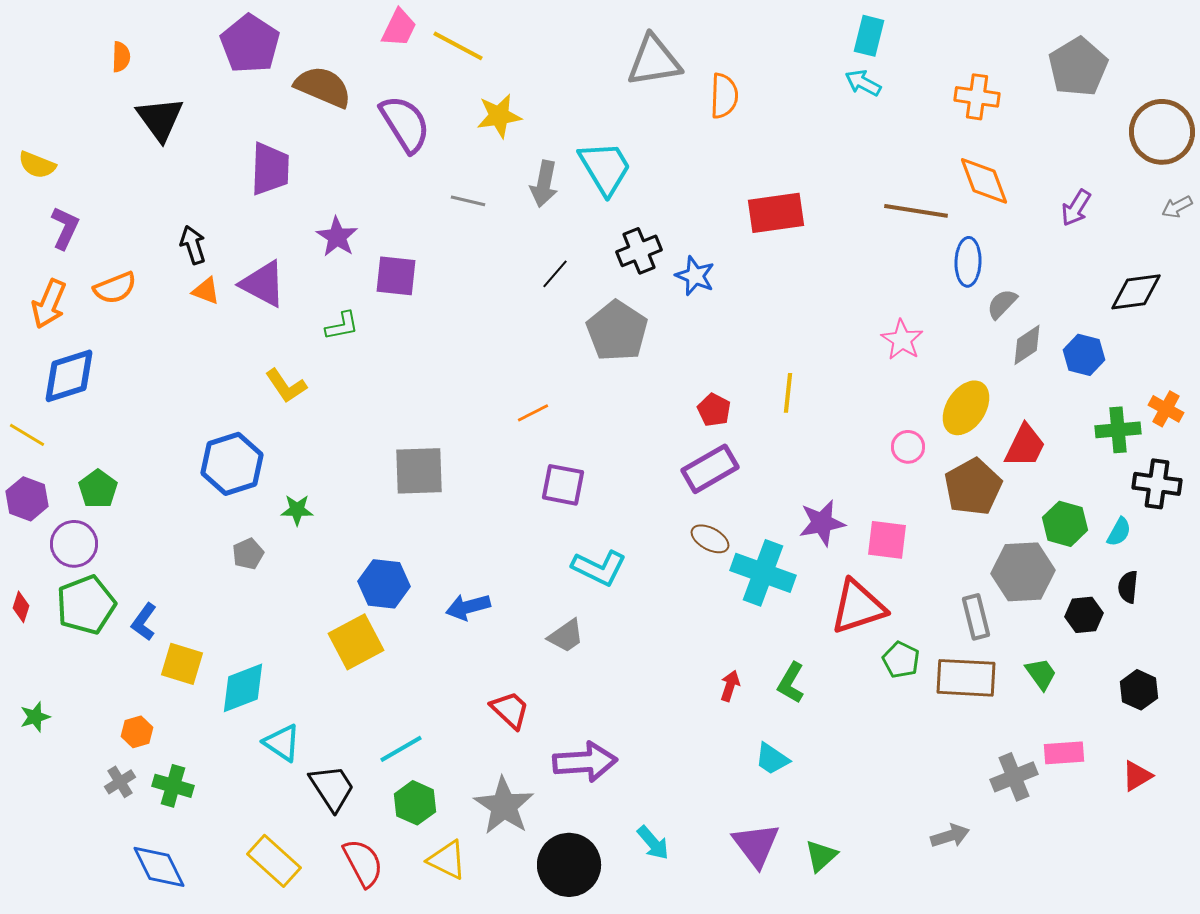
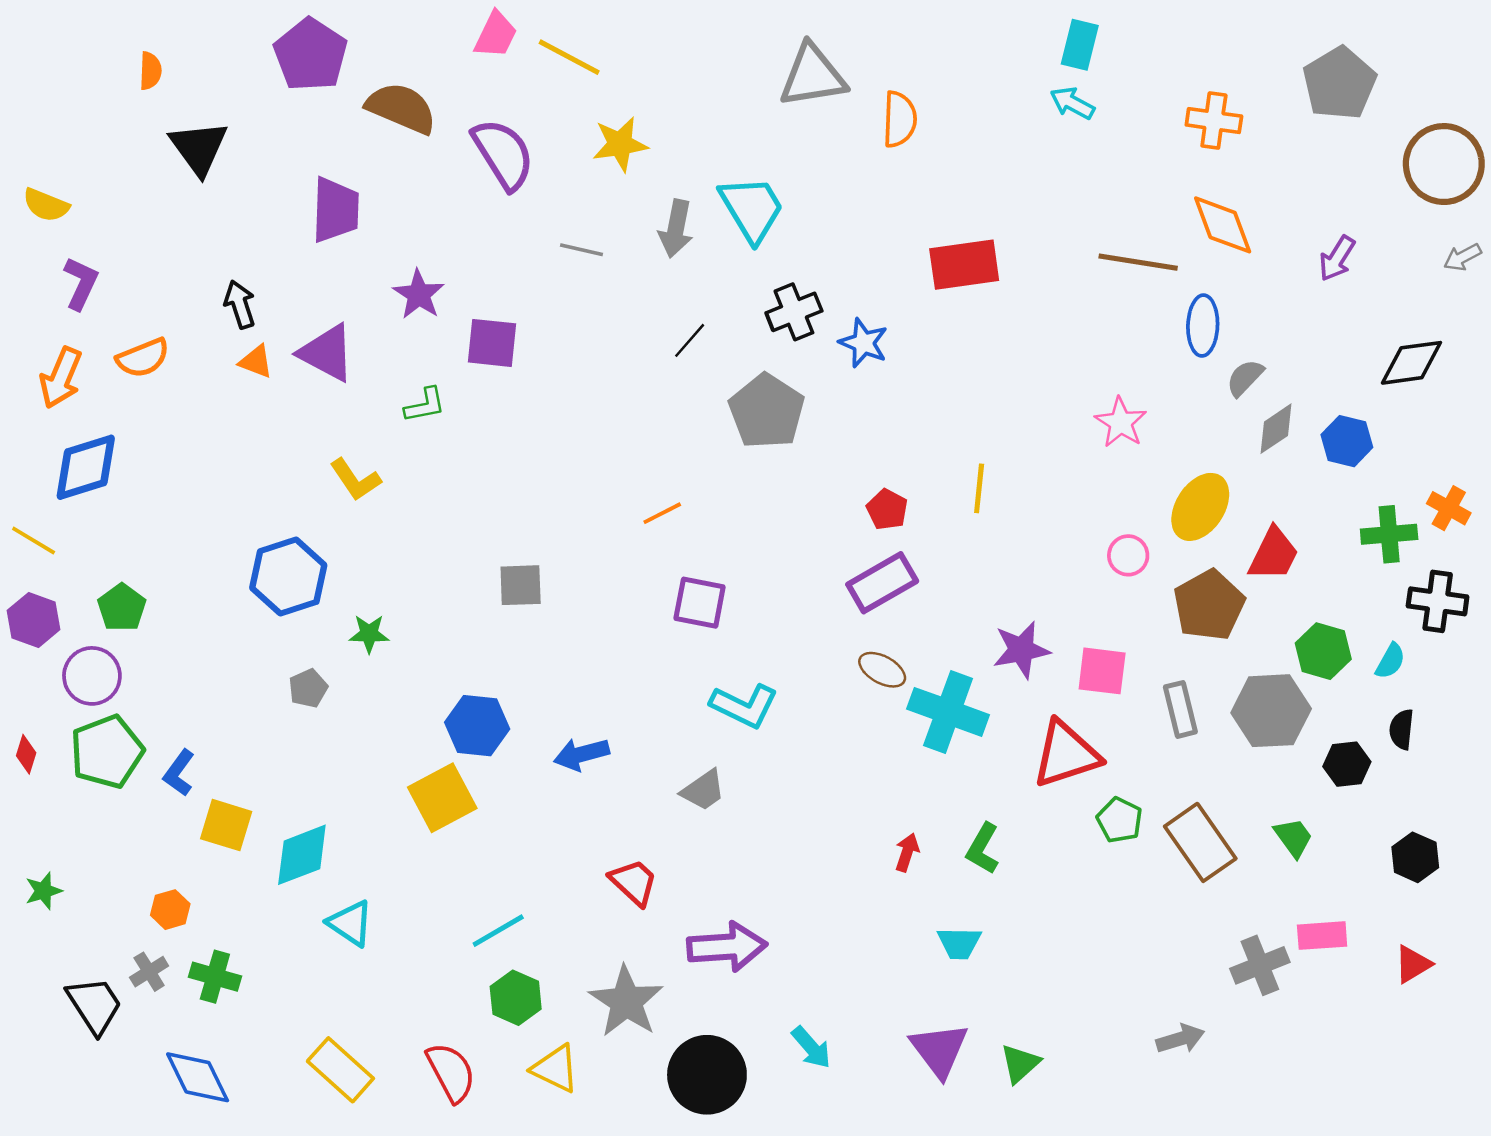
gray square: (419, 471) -> (521, 585), size x0.7
gray rectangle: (976, 617) -> (1180, 709), moved
brown rectangle: (966, 678) -> (1200, 842), turned 52
cyan trapezoid: (772, 759) -> (959, 943), turned -33
black trapezoid: (332, 788) -> (94, 1005), moved

